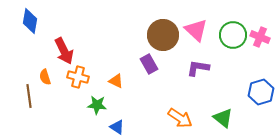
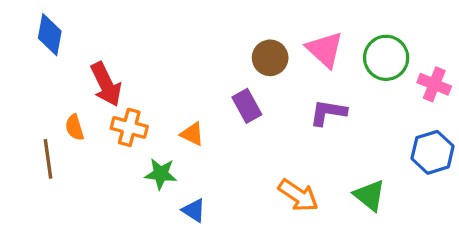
brown circle: (163, 35) -> (270, 58), size x0.7
pink cross: (260, 37) -> (434, 84), moved

